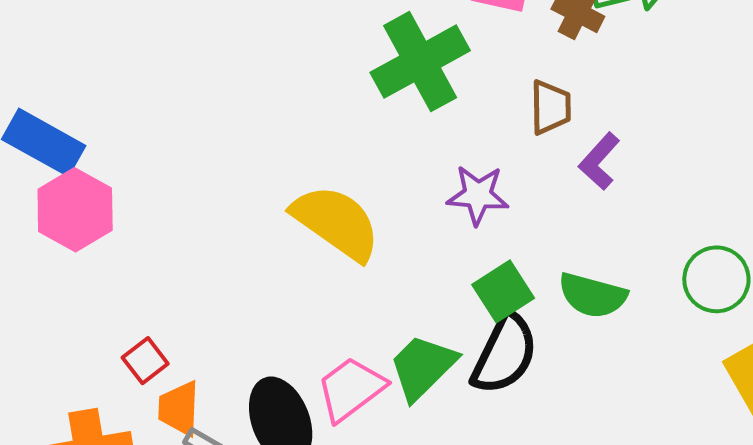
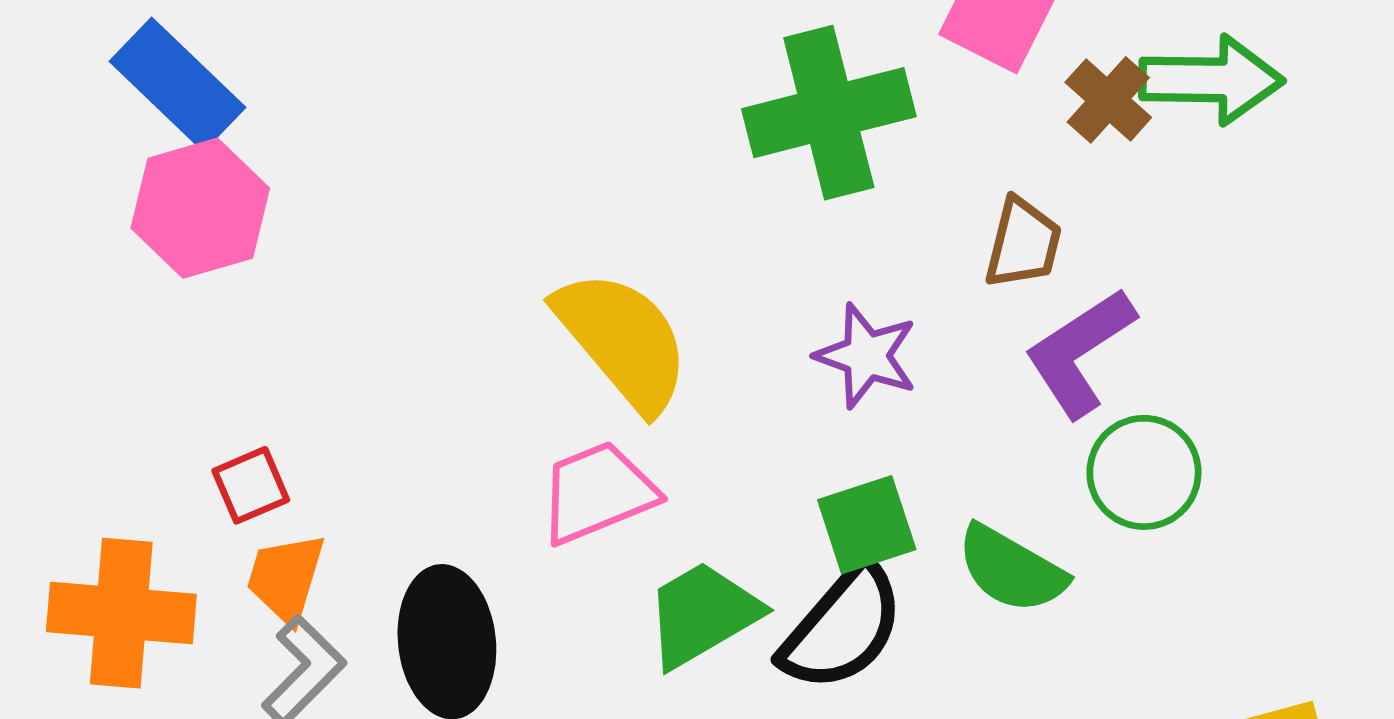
purple L-shape: (599, 161) -> (1080, 352), size x1.4
green circle: (716, 279) -> (1144, 472), moved
pink trapezoid: (351, 389) -> (598, 493), moved

